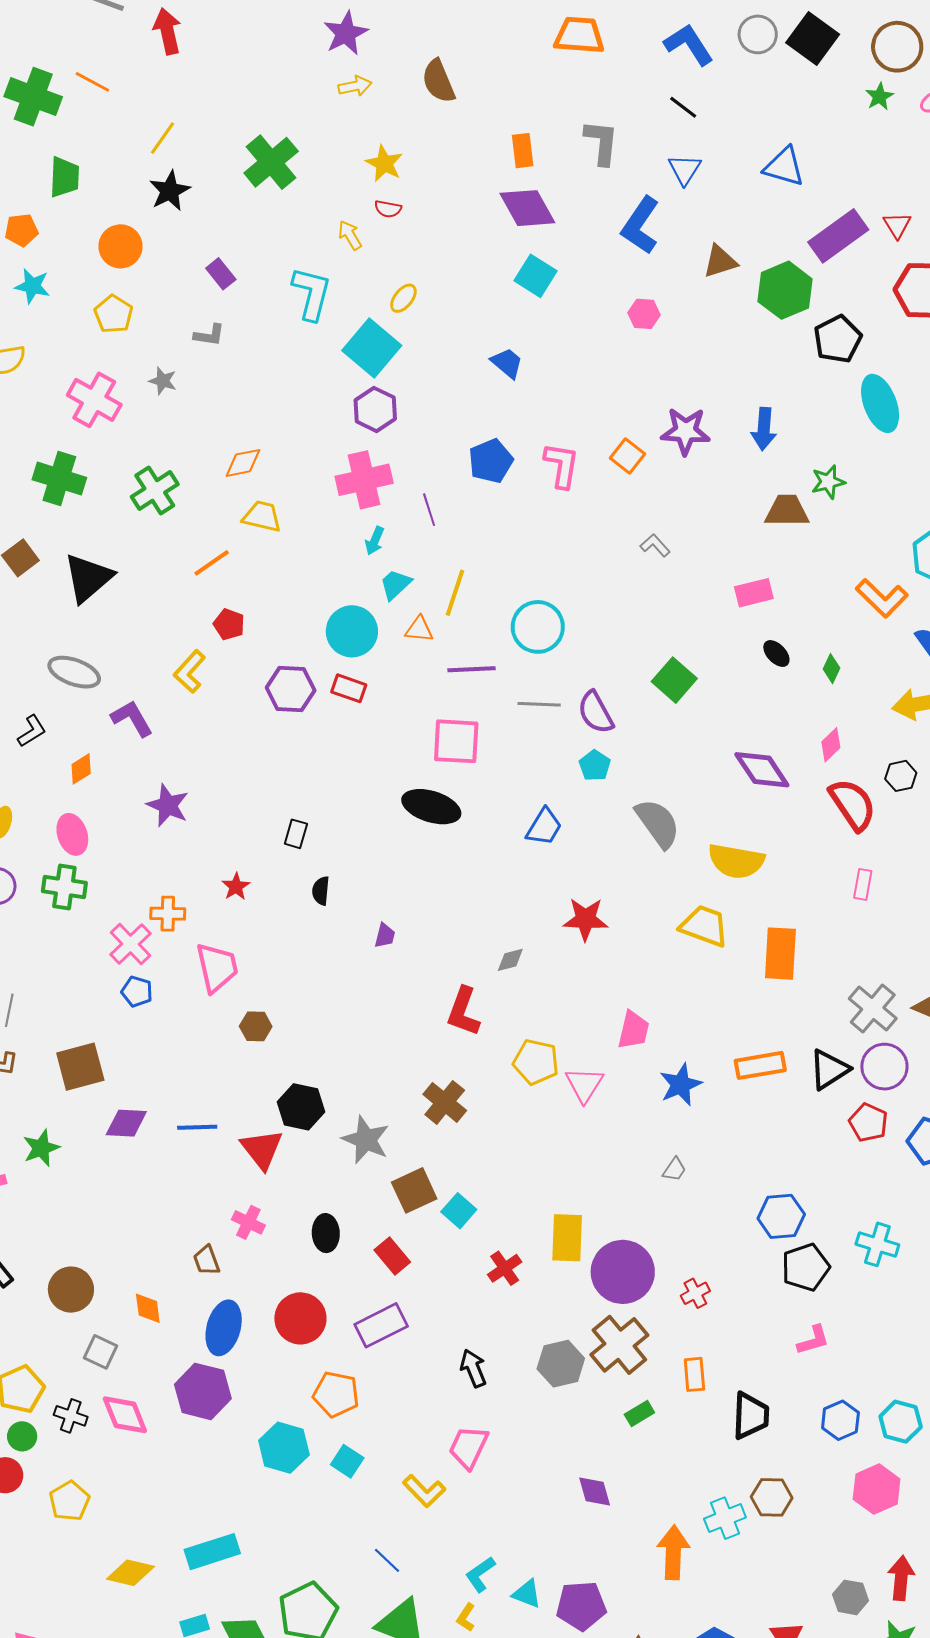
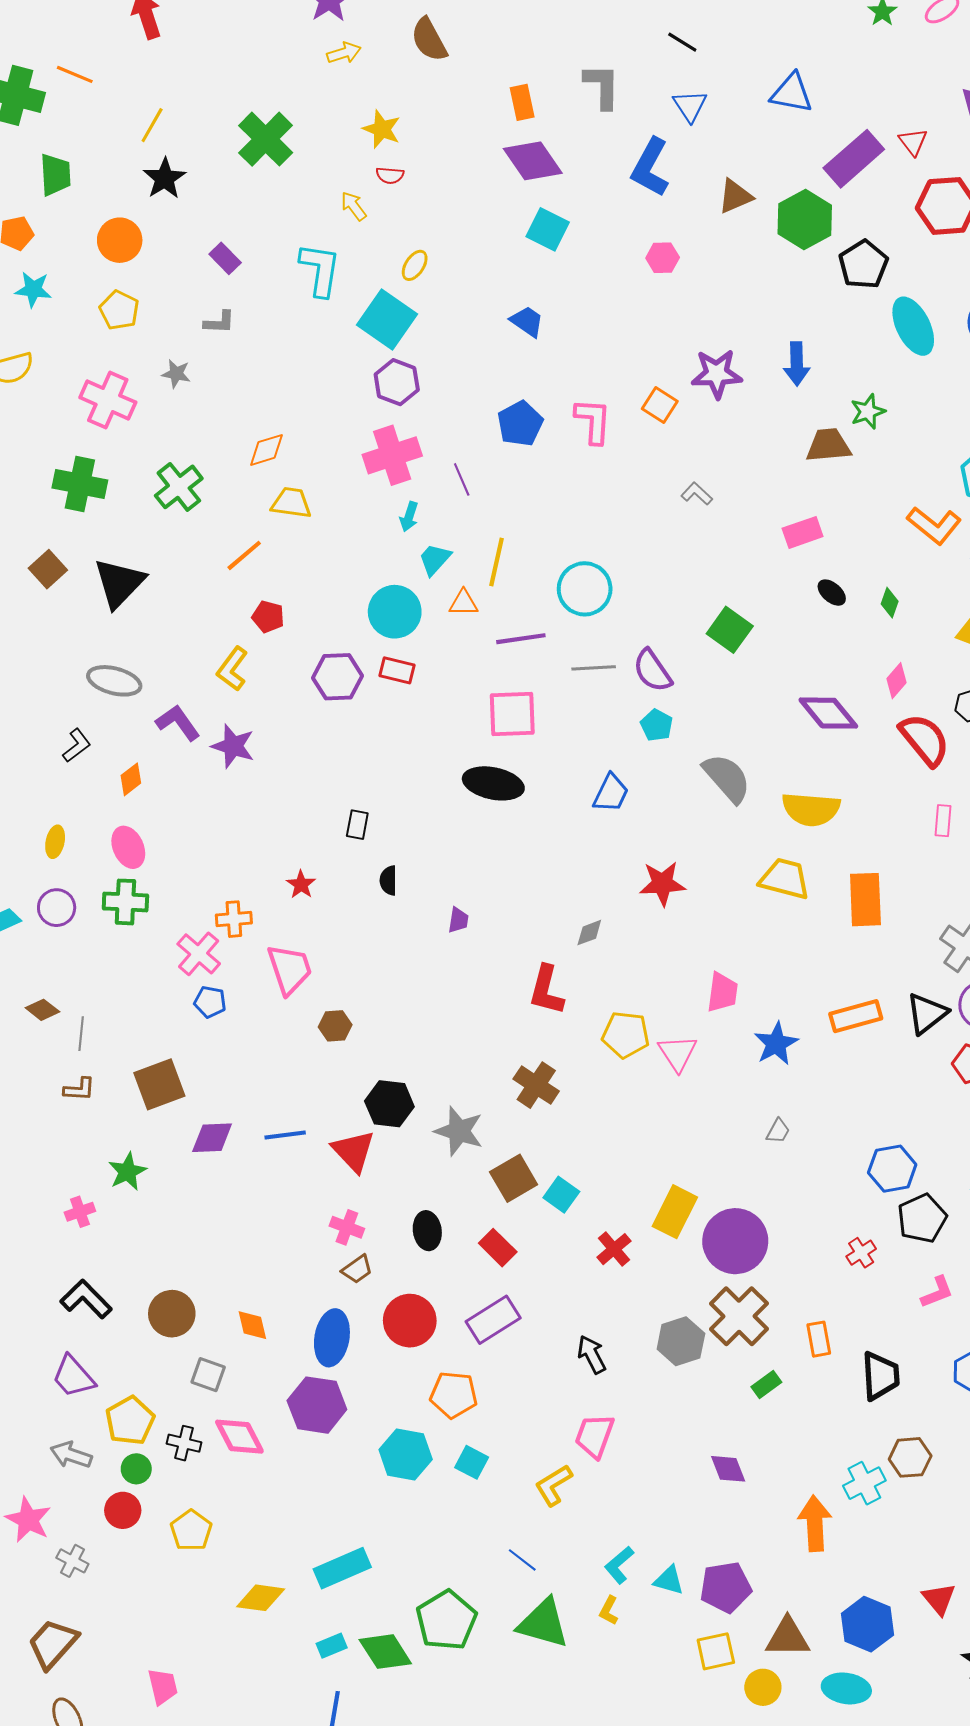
purple star: (168, 805) -> (233, 746), moved
yellow rectangle: (567, 1238) -> (675, 1212), turned 30
brown trapezoid: (206, 1260) -> (357, 1269), moved, turned -100
red cross: (695, 1293) -> (861, 1253), moved
yellow L-shape: (424, 1491) -> (553, 1485), turned 108

